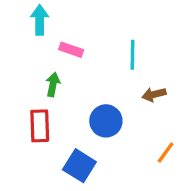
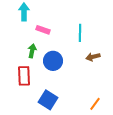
blue circle: (106, 121) -> (53, 61), moved
orange line: (166, 152) -> (95, 104), moved

